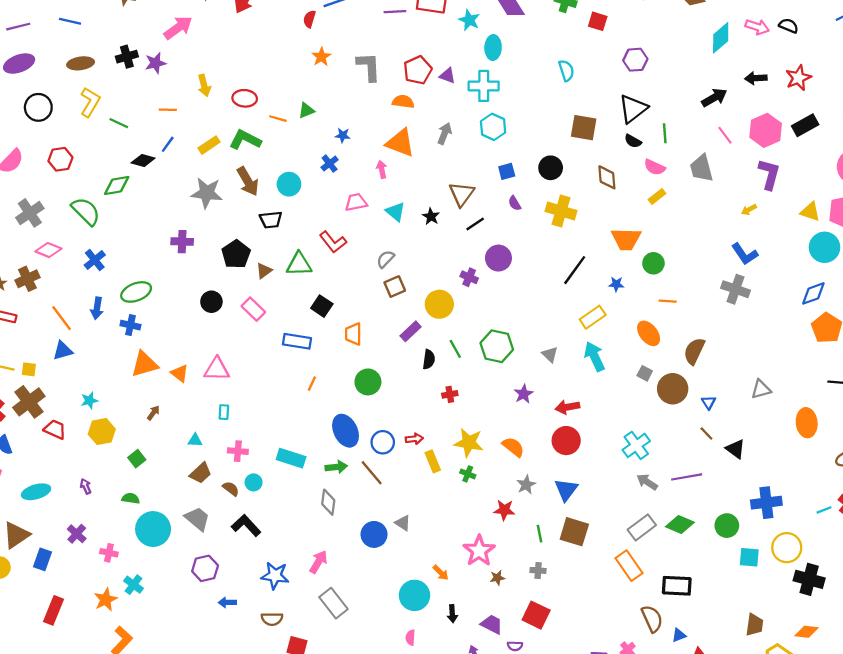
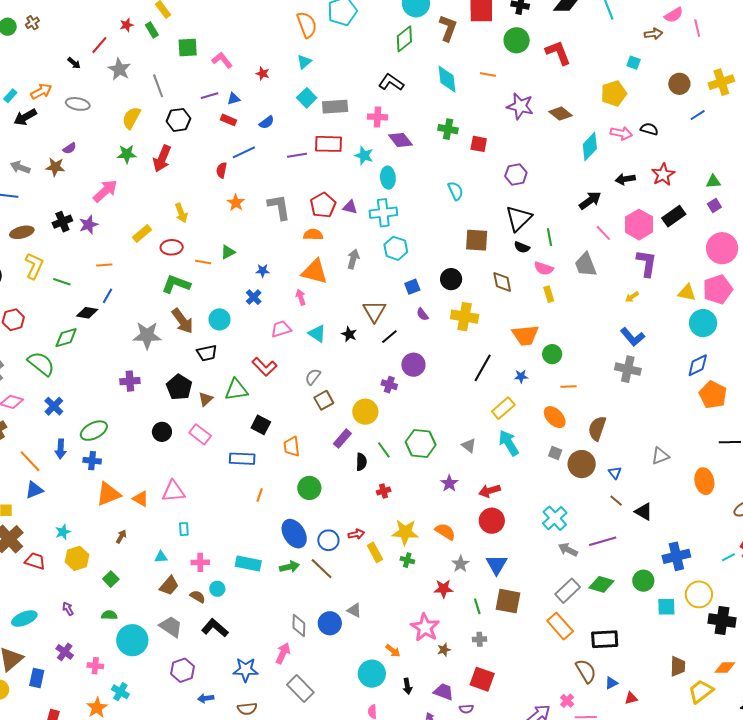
yellow arrow: (204, 85) -> (181, 213), moved
yellow rectangle: (209, 145) -> (142, 233), moved
yellow rectangle: (657, 196) -> (549, 294), turned -63
gray diamond: (328, 502) -> (299, 626), moved

